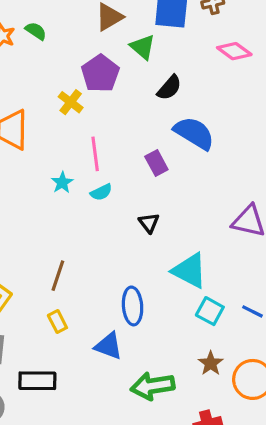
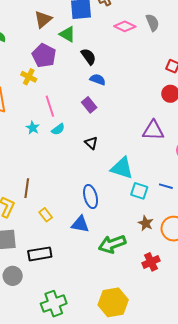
black semicircle: (169, 88) -> (89, 57), turned -66
blue semicircle: (194, 133) -> (98, 79), moved, size x0.6
brown line: (58, 276) -> (27, 188), moved

